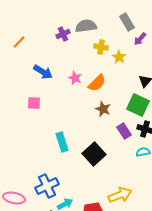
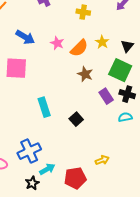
yellow star: (119, 57) -> (102, 42), moved
pink square: (34, 103) -> (16, 68), size x1.6
black square: (94, 154) -> (76, 119), size x0.6
yellow arrow: (120, 195) -> (102, 160), size x0.6

